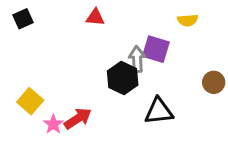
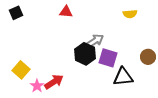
purple square: (156, 49) -> (108, 58), moved
gray arrow: (137, 59) -> (95, 41), turned 60
black triangle: (159, 111) -> (123, 77), moved

